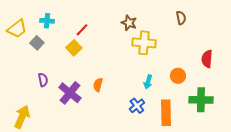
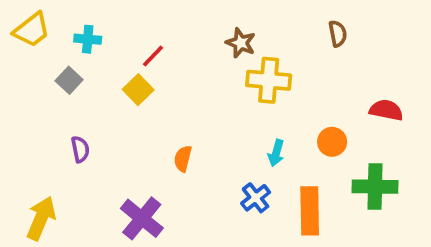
yellow trapezoid: (17, 29) -> (32, 30), moved
red semicircle: (207, 59) -> (386, 110), turned 96
purple cross: (70, 93) -> (142, 218), moved

